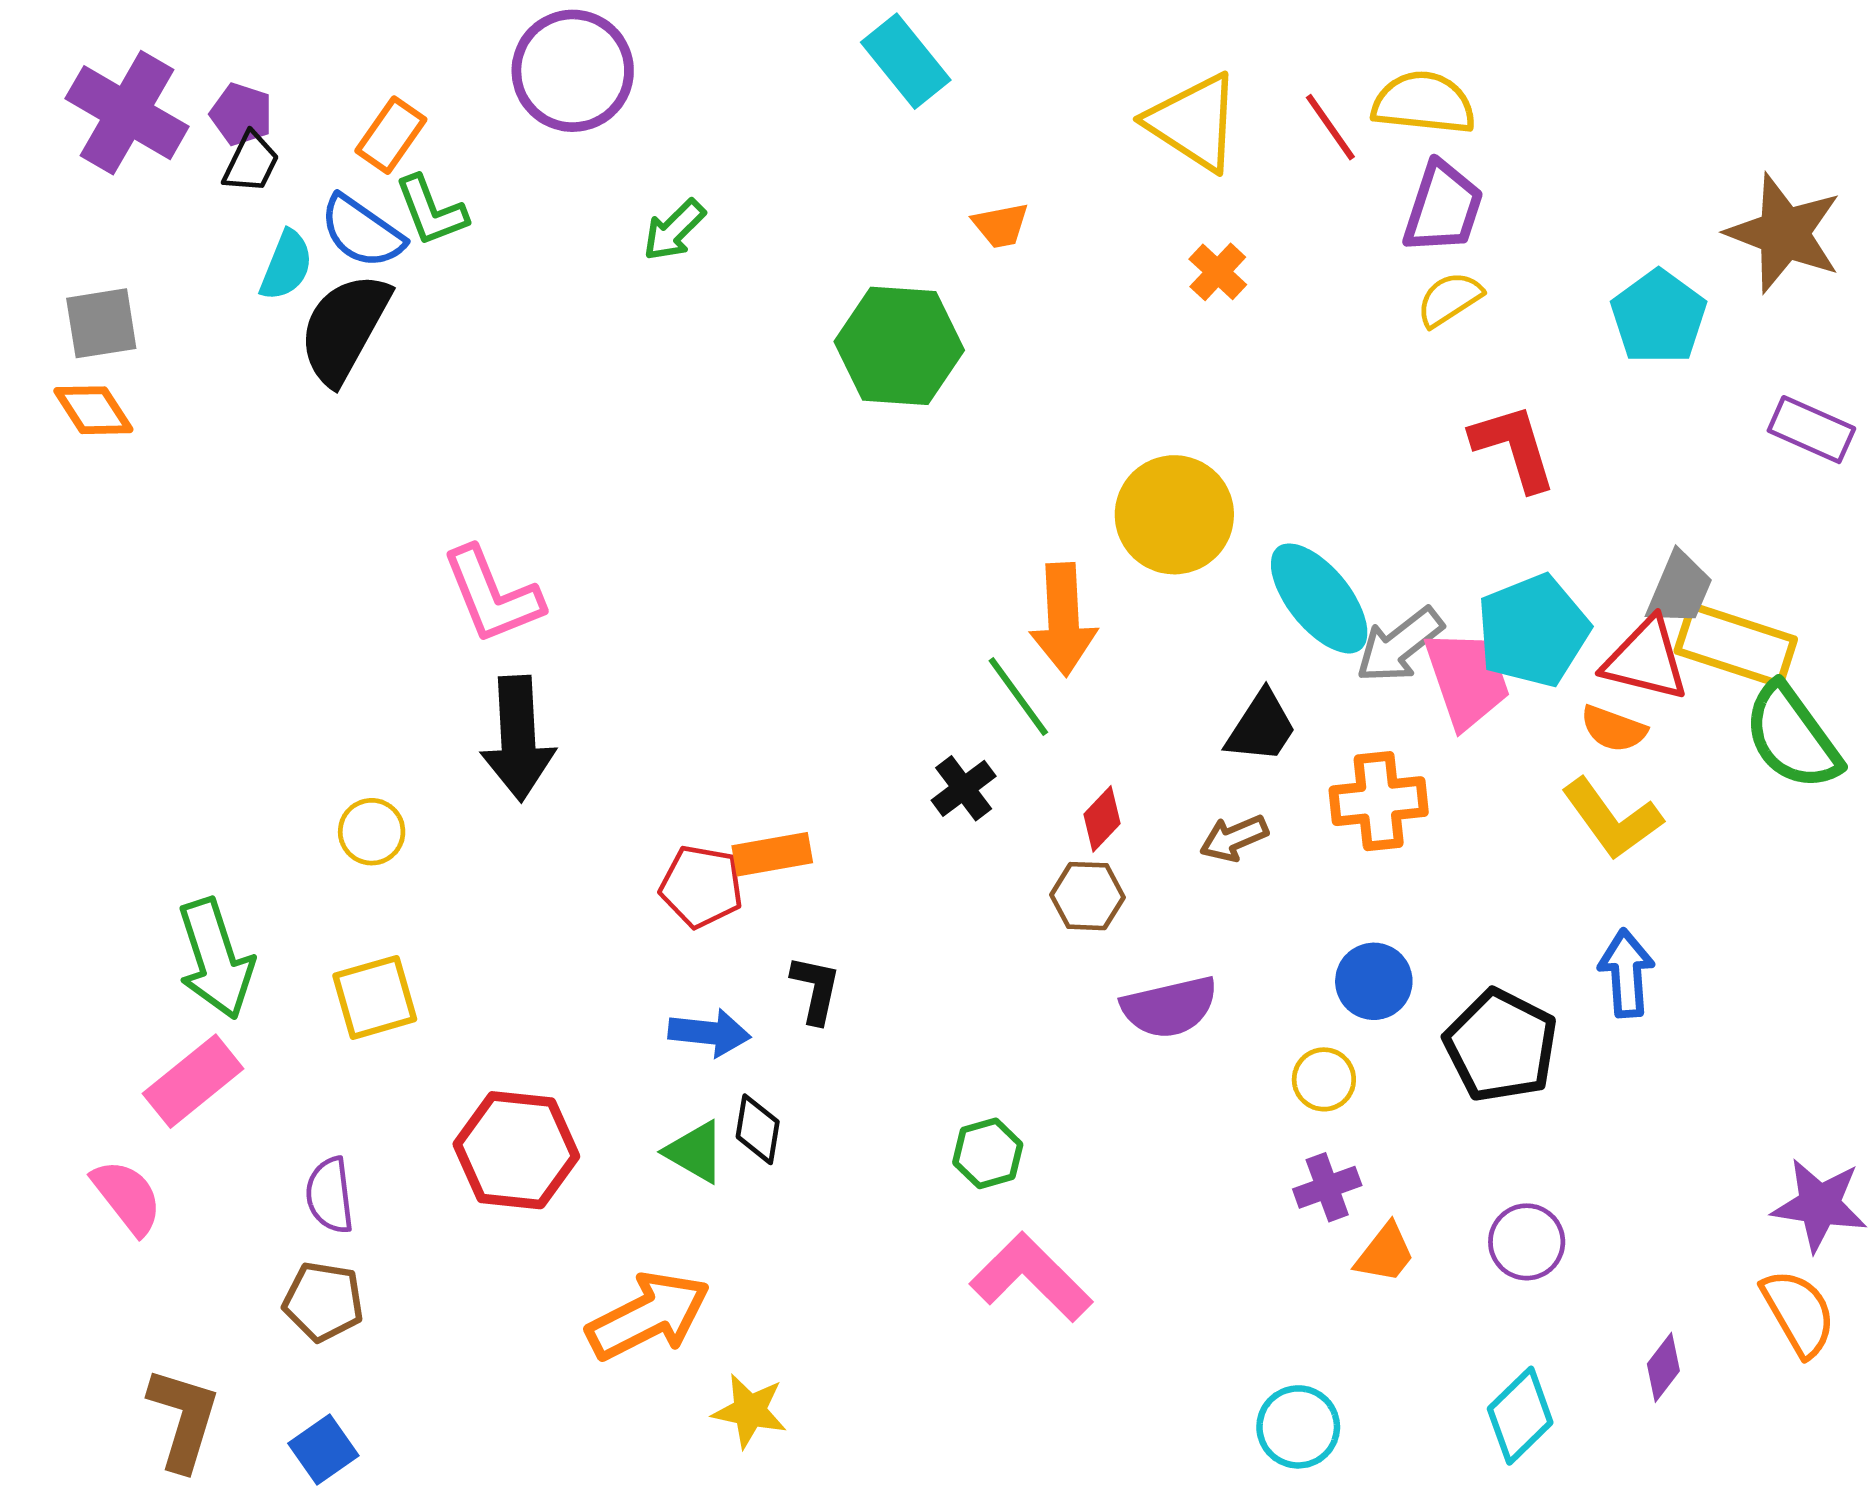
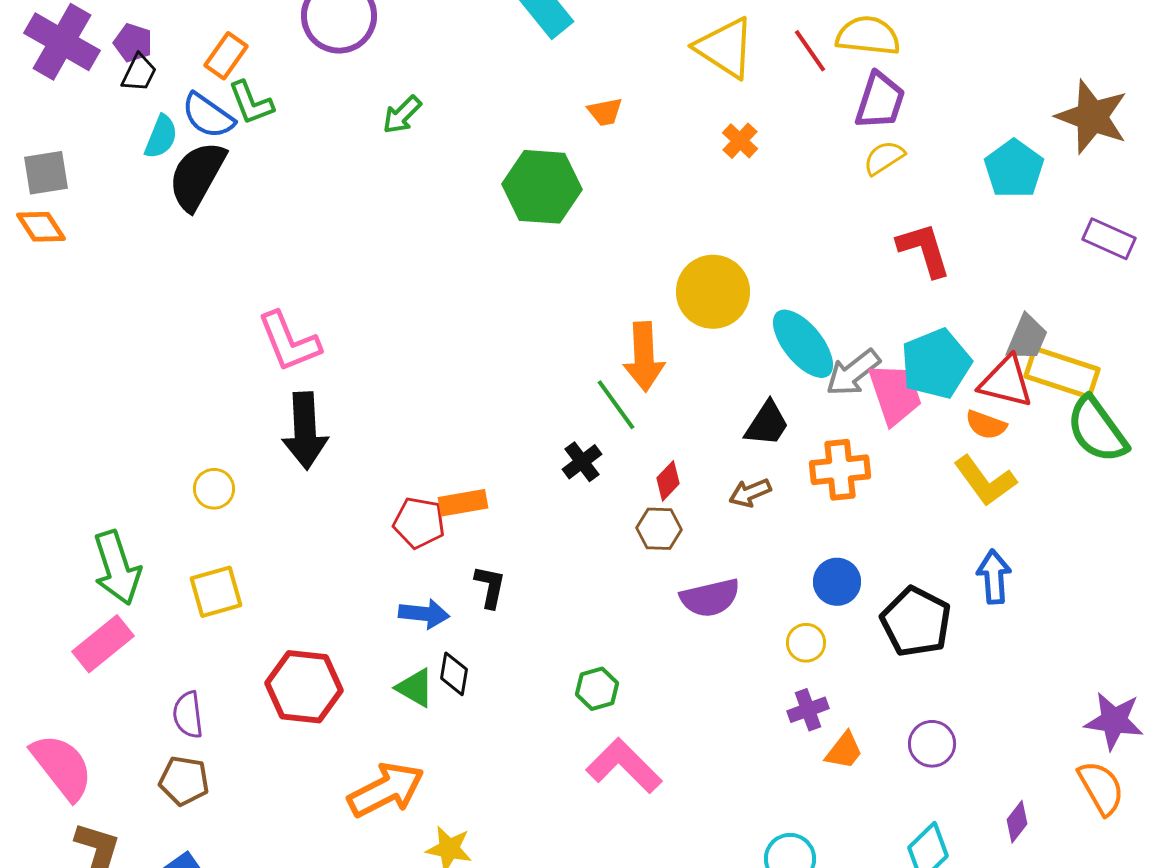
pink semicircle: (127, 1197) -> (62, 767), moved, size x1.4

